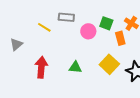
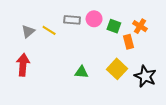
pink circle: (88, 31) -> (94, 19), moved
gray triangle: (16, 44) -> (28, 31), moved
red arrow: (41, 67) -> (23, 65), moved

